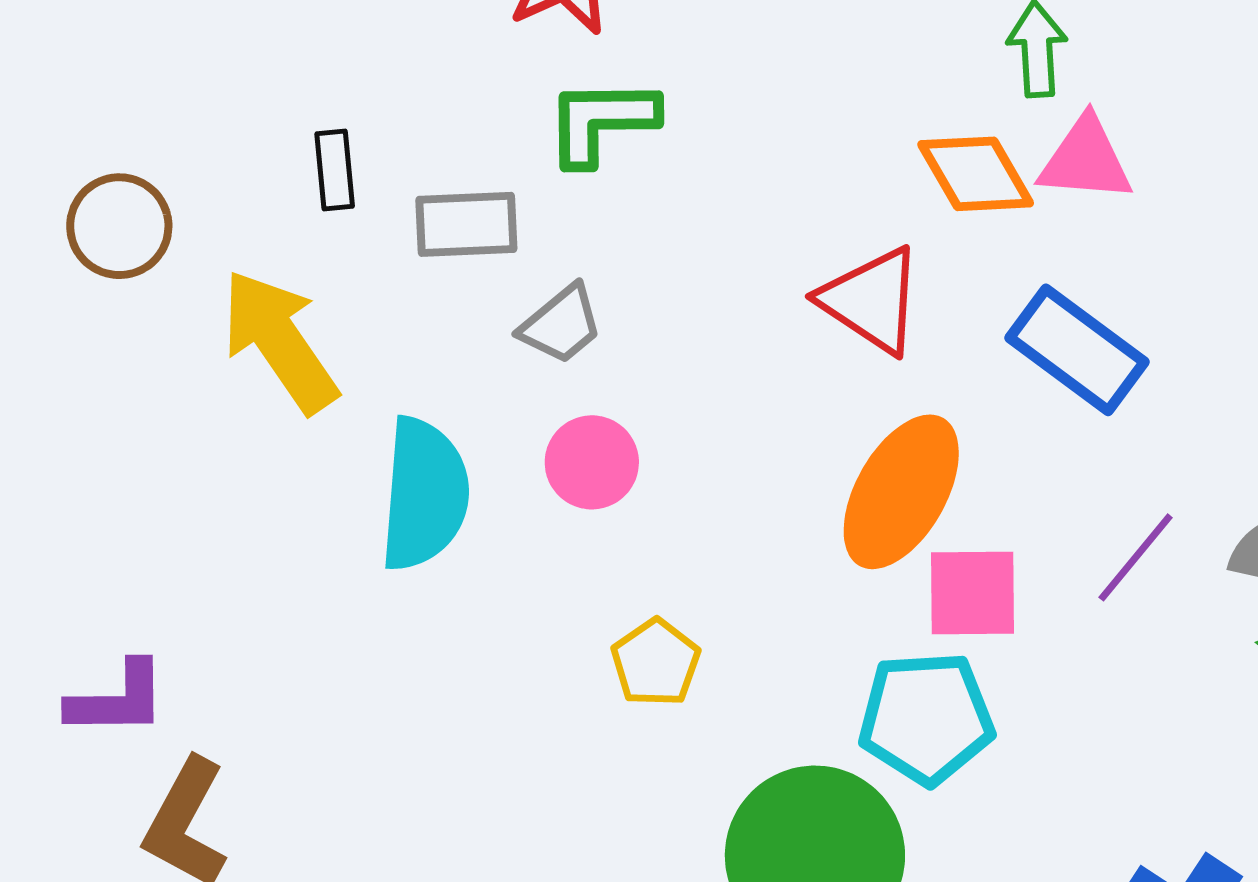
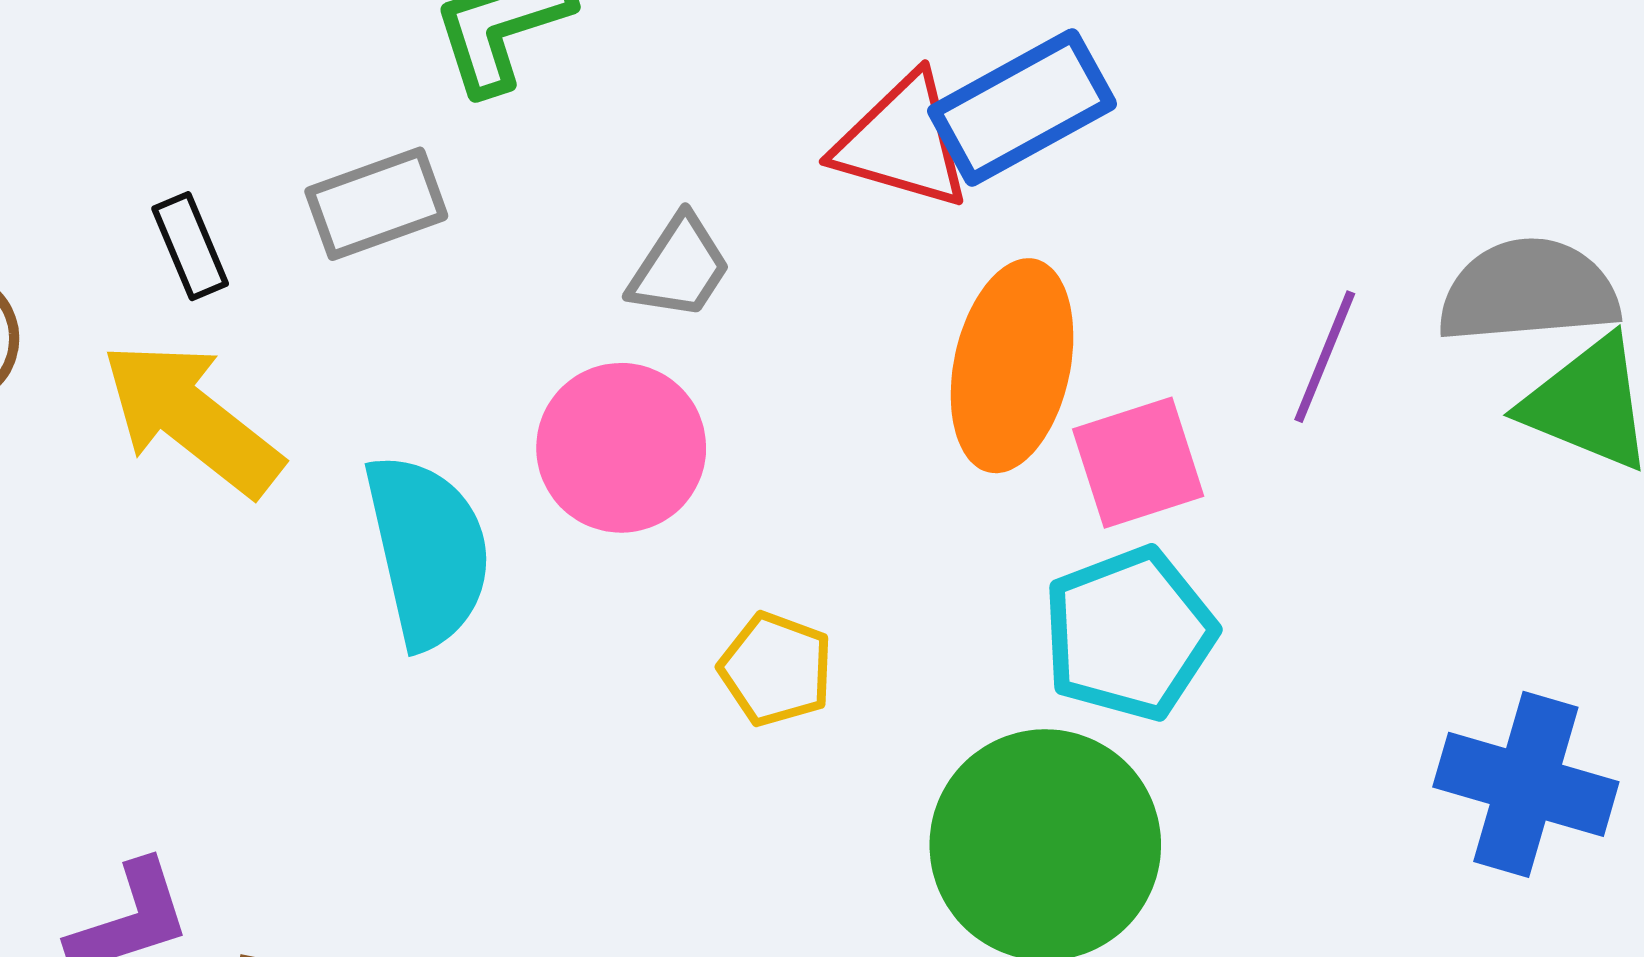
black rectangle: (335, 170) -> (190, 246), moved
gray trapezoid: (561, 324) -> (679, 267), moved
blue rectangle: (1077, 350) -> (1022, 108), moved, turned -48
pink circle: (592, 462) -> (621, 448), size x1.4

